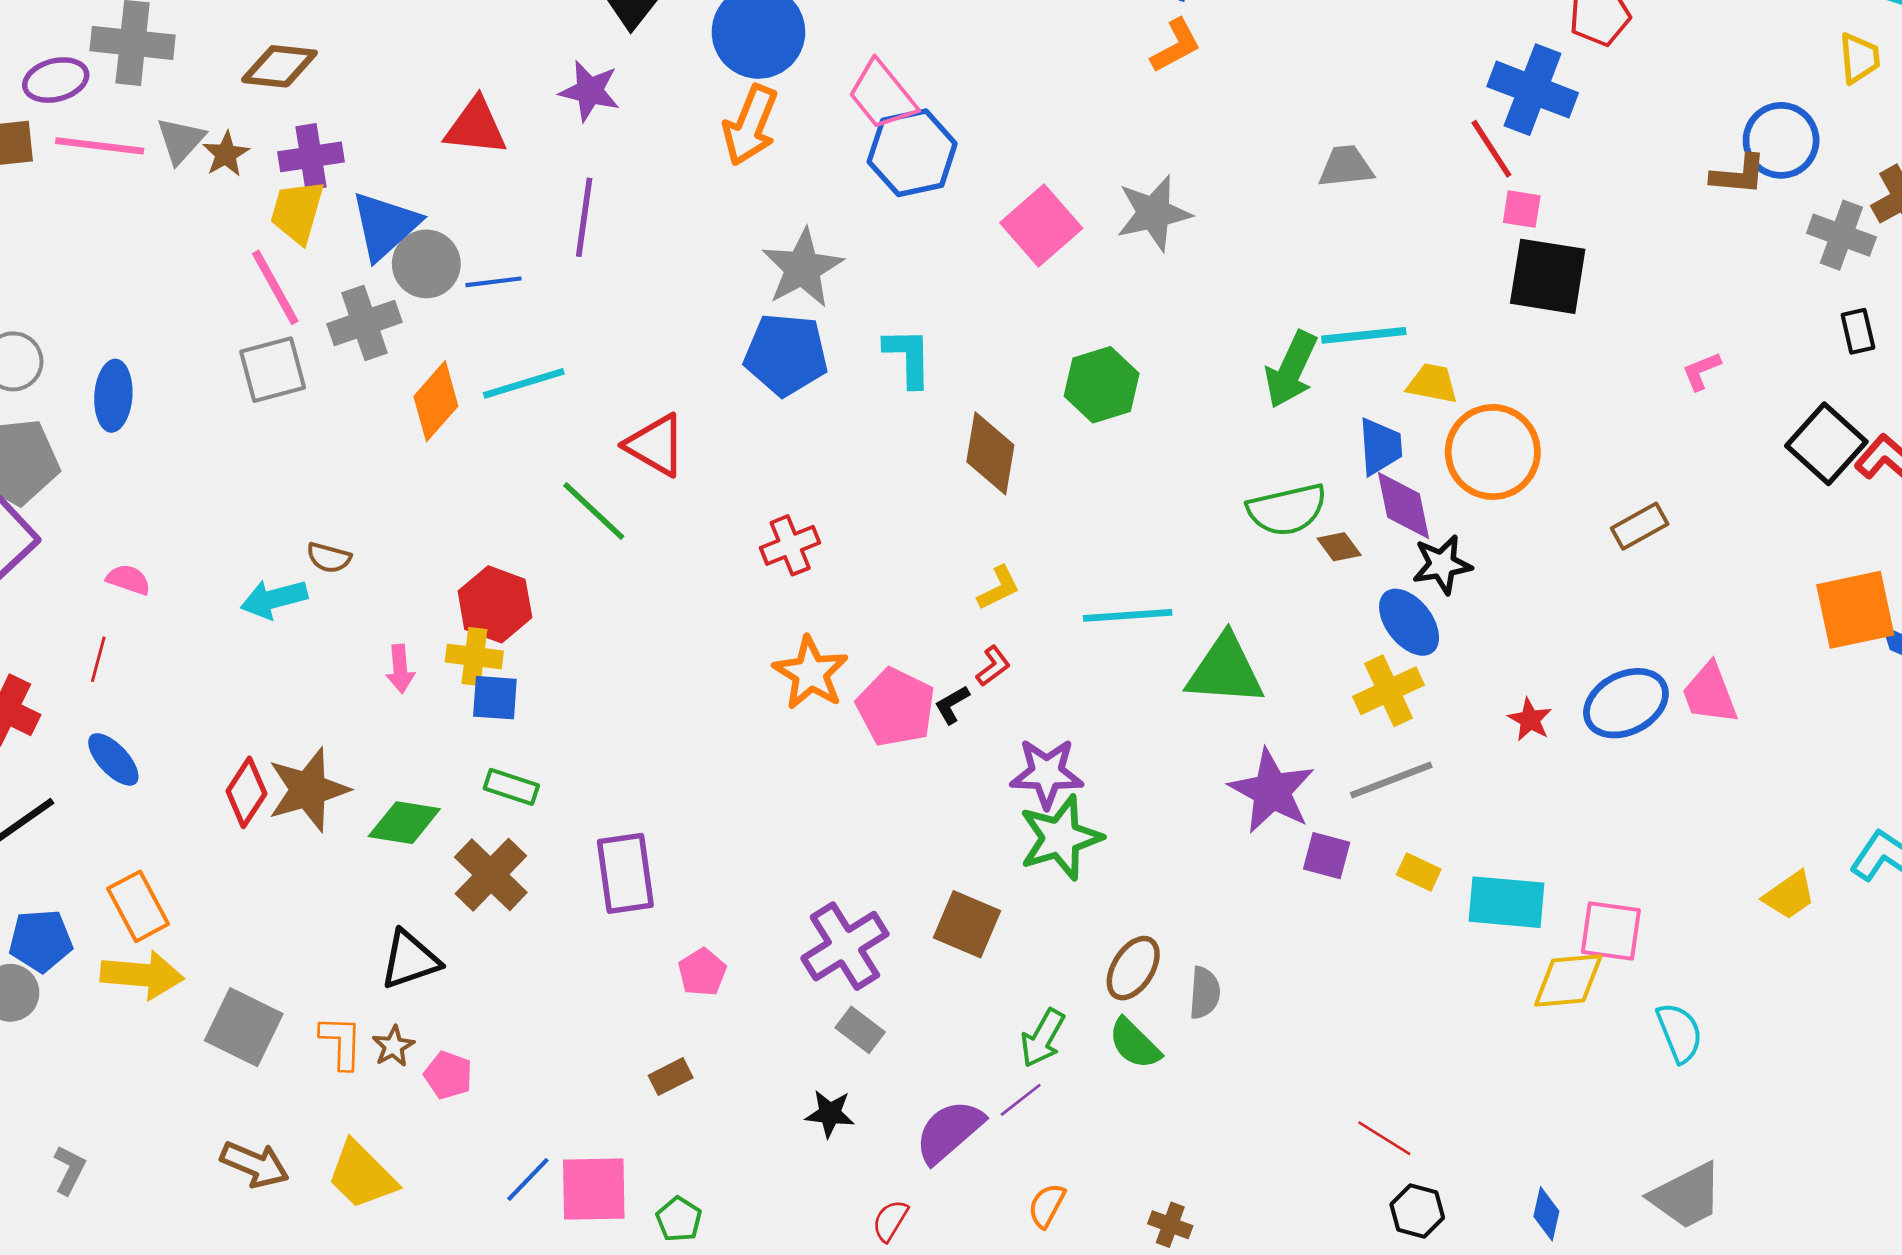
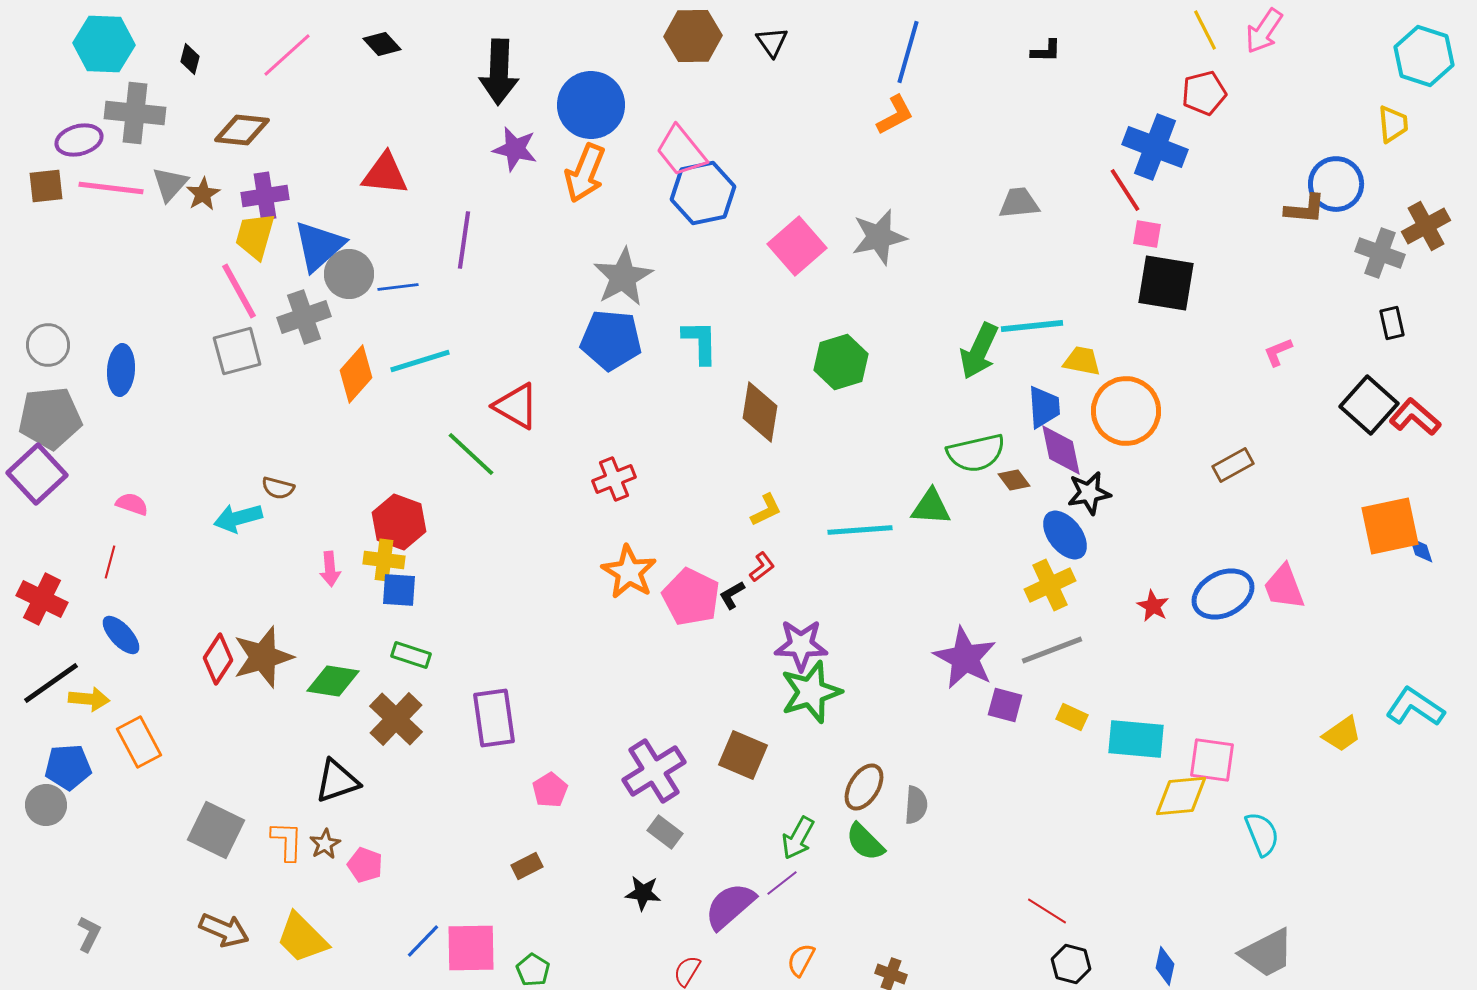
purple star: (590, 91) -> (515, 149), moved
green triangle: (1225, 670) -> (931, 507), moved, size x0.7
yellow arrow: (142, 975) -> (89, 699), moved, size x0.7

